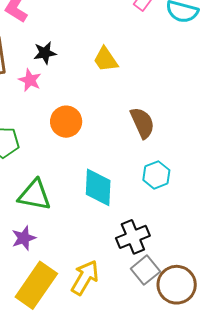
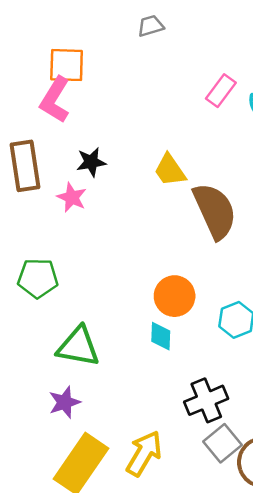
orange circle: (66, 122) -> (175, 296), moved
brown semicircle: (142, 123) -> (215, 211), moved, size x1.4
cyan diamond: (98, 187) -> (161, 336), size x0.6

